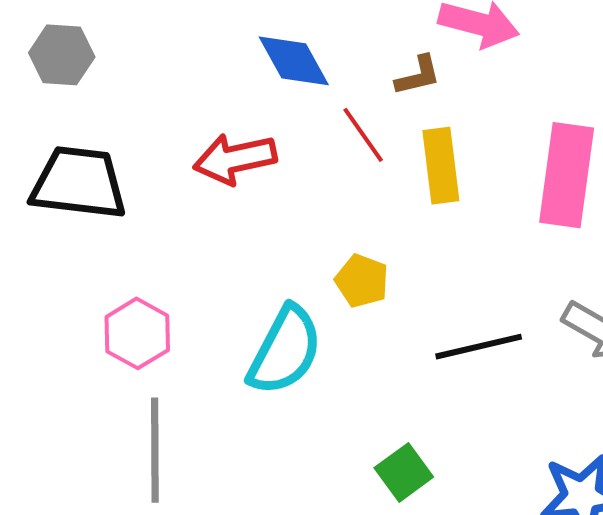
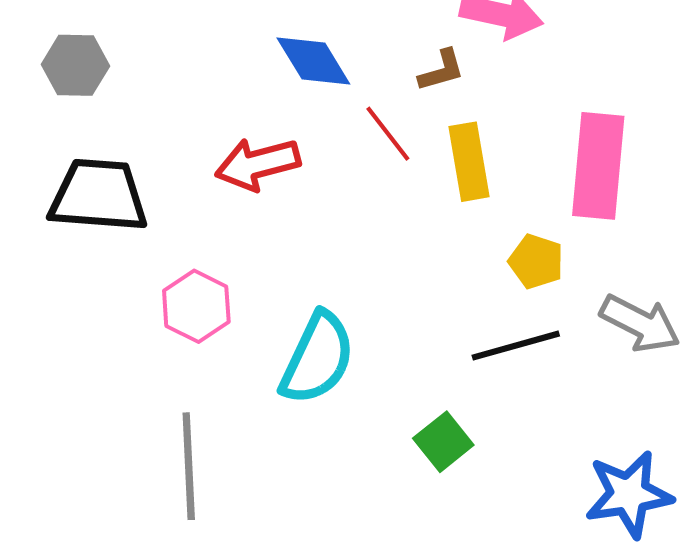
yellow pentagon: (362, 281) -> (536, 261), moved
pink hexagon: (137, 333) -> (196, 306), moved
green square: (404, 472) -> (443, 442), moved

